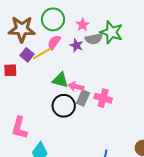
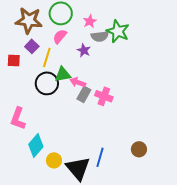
purple star: (76, 45) -> (84, 50), moved
yellow line: (42, 53) -> (47, 57), moved, turned -48
green triangle: (60, 80) -> (63, 74), turned -30
black circle: (64, 106) -> (47, 83), moved

